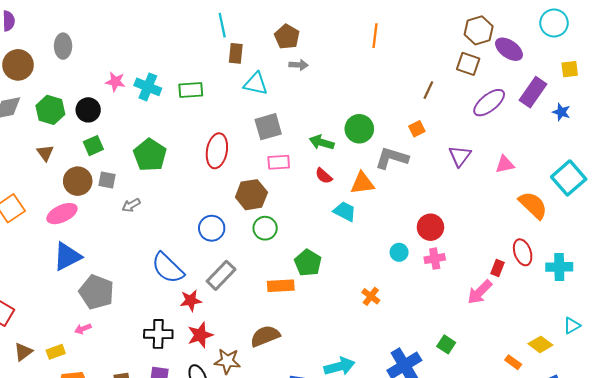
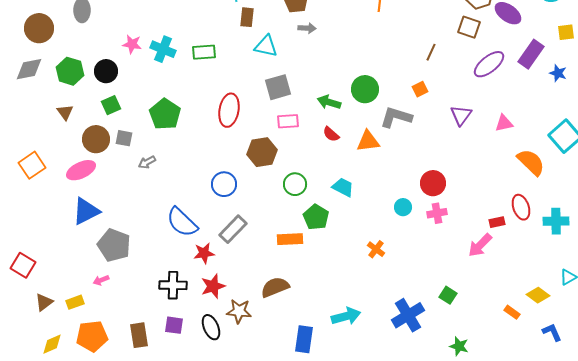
cyan trapezoid: (345, 211) -> (343, 187), moved
green circle: (265, 228) -> (295, 184), moved
red rectangle: (497, 268) -> (497, 222), turned 56

